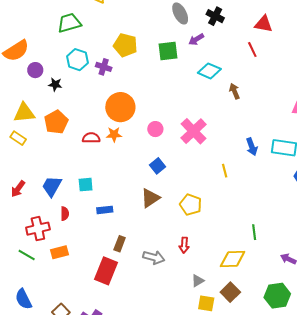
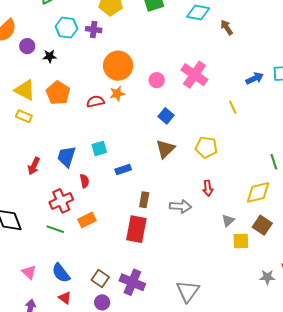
yellow triangle: (24, 113) -> (25, 90), turned 45
blue arrow: (252, 147) -> (255, 78), turned -84

